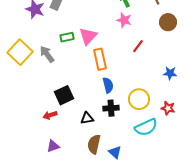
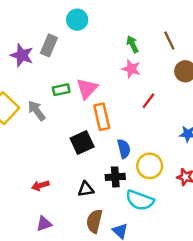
blue semicircle: (108, 85) -> (124, 149), moved
black square: (64, 95) -> (82, 143), moved
cyan semicircle: (146, 127) -> (140, 200), moved, turned 45

